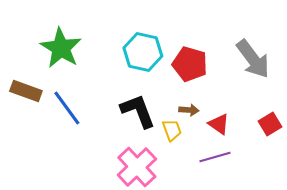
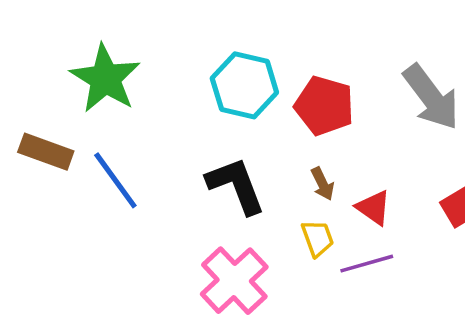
brown arrow: (189, 110) -> (323, 184), turned 60
yellow trapezoid: (172, 130) -> (317, 238), moved

